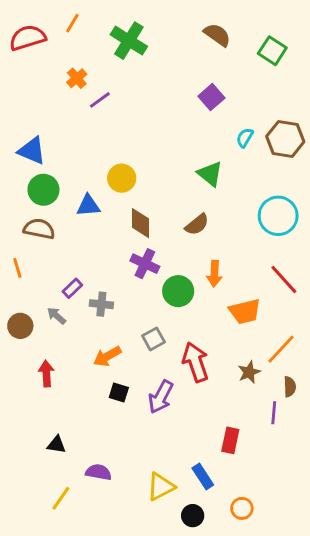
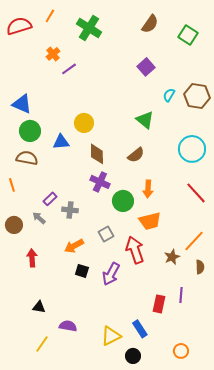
brown semicircle: (217, 35) -> (150, 24), turned 90
orange trapezoid: (245, 311) -> (150, 221), moved
purple line: (274, 413) -> (181, 295), moved
orange circle: (242, 508) -> (181, 351), moved

